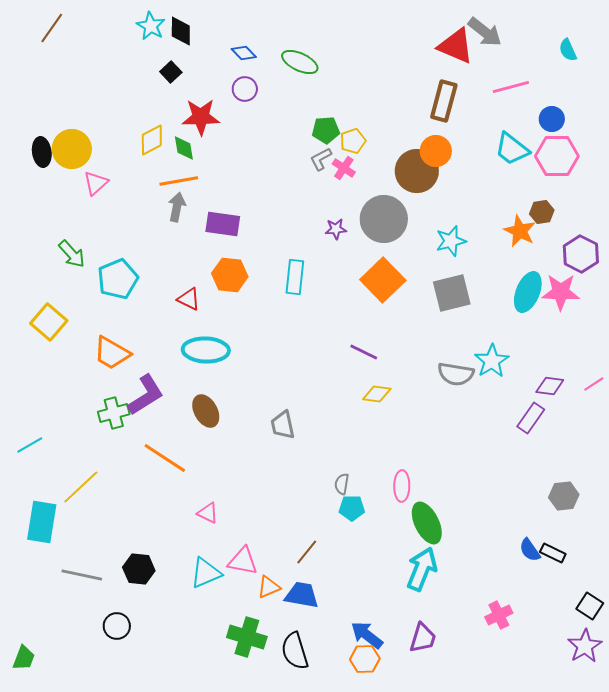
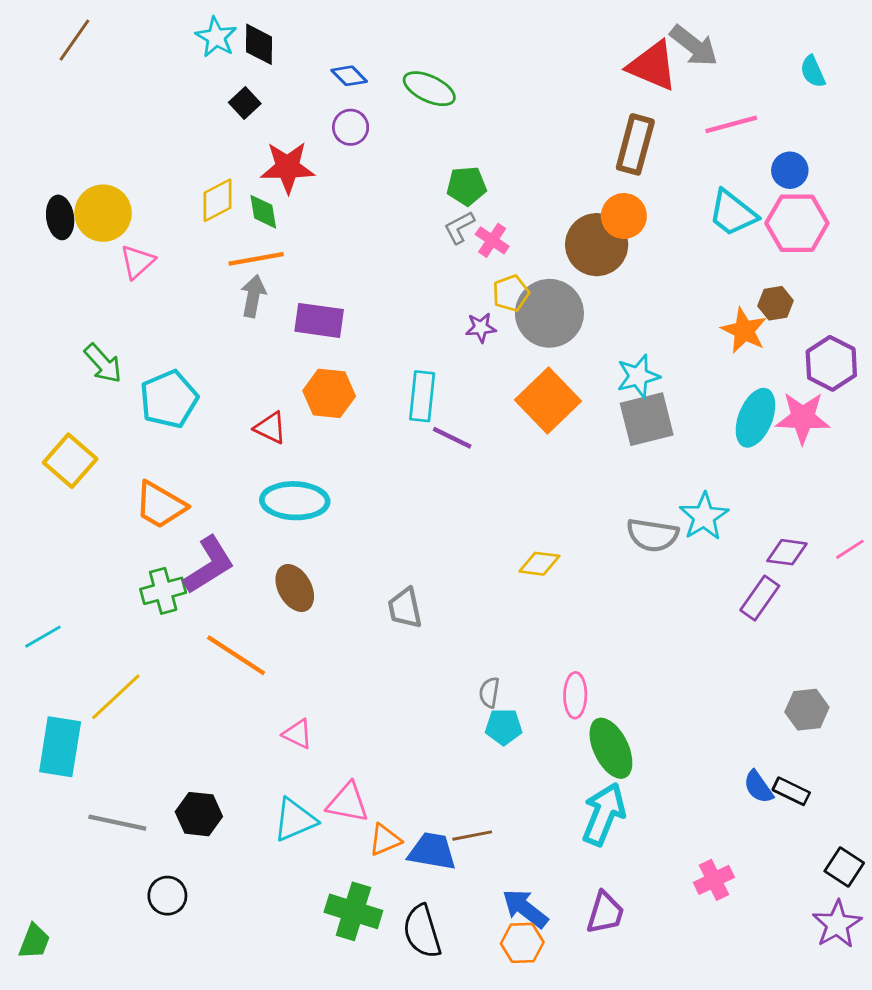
yellow pentagon: (353, 141) -> (511, 293), moved
cyan star: (451, 241) -> (638, 376), moved
purple line: (364, 352) -> (452, 438), moved
brown line: (307, 552) -> (472, 836), moved, turned 40

